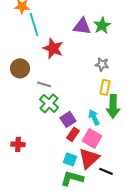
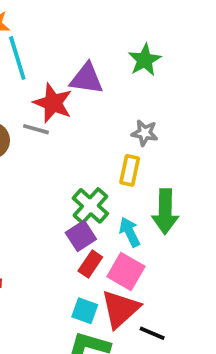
purple triangle: (82, 26) -> (87, 79), moved
gray line: (44, 84) -> (36, 129), moved
yellow rectangle: (105, 87) -> (130, 170), moved
green cross: (49, 103) -> (90, 206), moved

